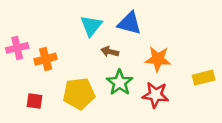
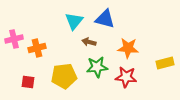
green star: (120, 82) -> (97, 67), turned 30

